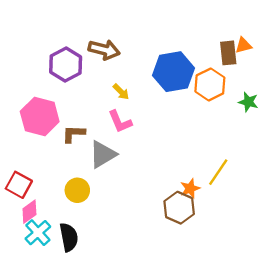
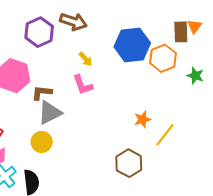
orange triangle: (243, 45) -> (195, 26), turned -42
gray triangle: (103, 154) -> (50, 113), moved
orange star: (190, 188) -> (143, 119), moved

